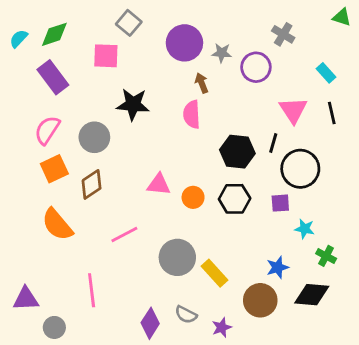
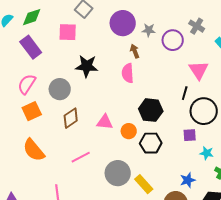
gray cross: (283, 34) -> (197, 26), moved
black hexagon: (237, 152) -> (151, 110), moved
brown diamond: (92, 184) -> (71, 118), moved
black hexagon: (235, 199) -> (151, 143), moved

